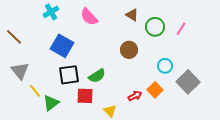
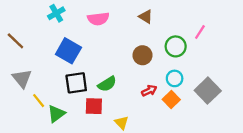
pink semicircle: (89, 17) -> (98, 19), turned -54
green circle: (155, 27) -> (176, 46), moved
cyan circle: (165, 66) -> (175, 78), moved
red arrow: (135, 96) -> (149, 91), moved

